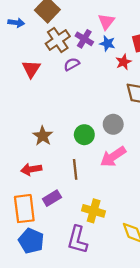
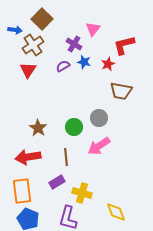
brown cross: (58, 40) -> (33, 45), moved
blue star: (107, 43) -> (84, 62), moved
red arrow: (31, 169) -> (28, 157), size x1.4
purple rectangle: (52, 198) -> (57, 182), moved

